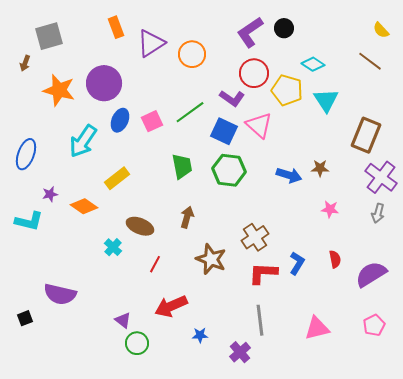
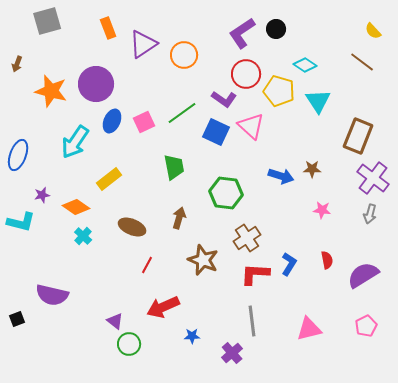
gray square: (49, 36) -> (47, 21), moved
green hexagon: (229, 170) -> (226, 193), moved
cyan cross: (113, 247) -> (83, 236), moved

